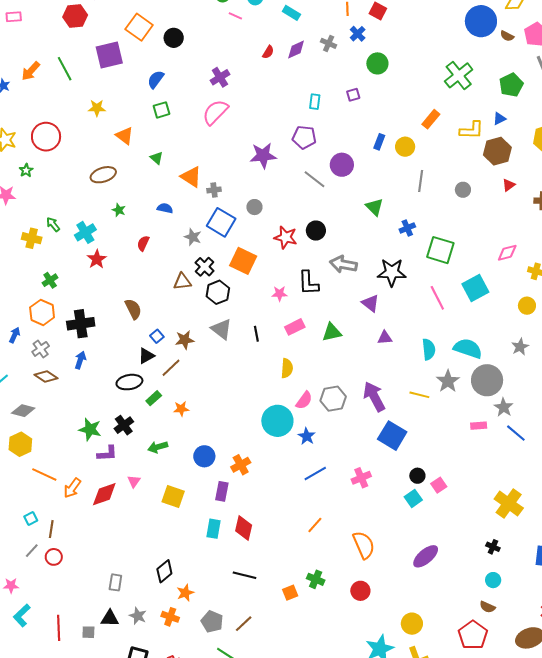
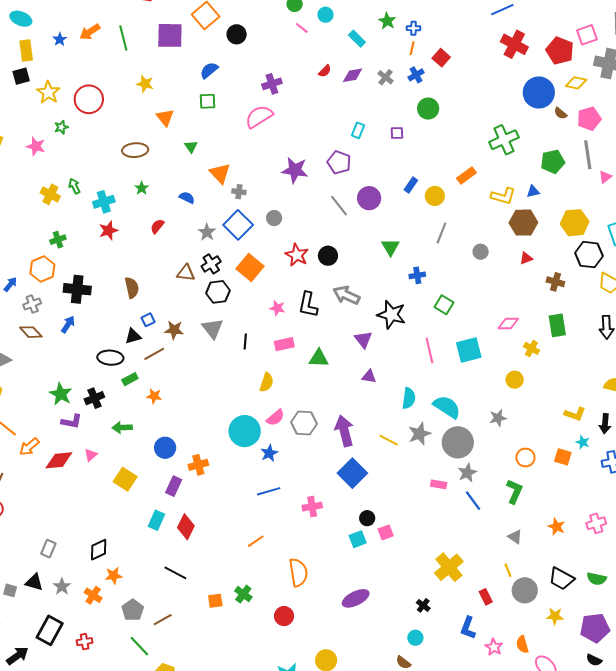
green square: (440, 250) -> (444, 305), size x0.7

